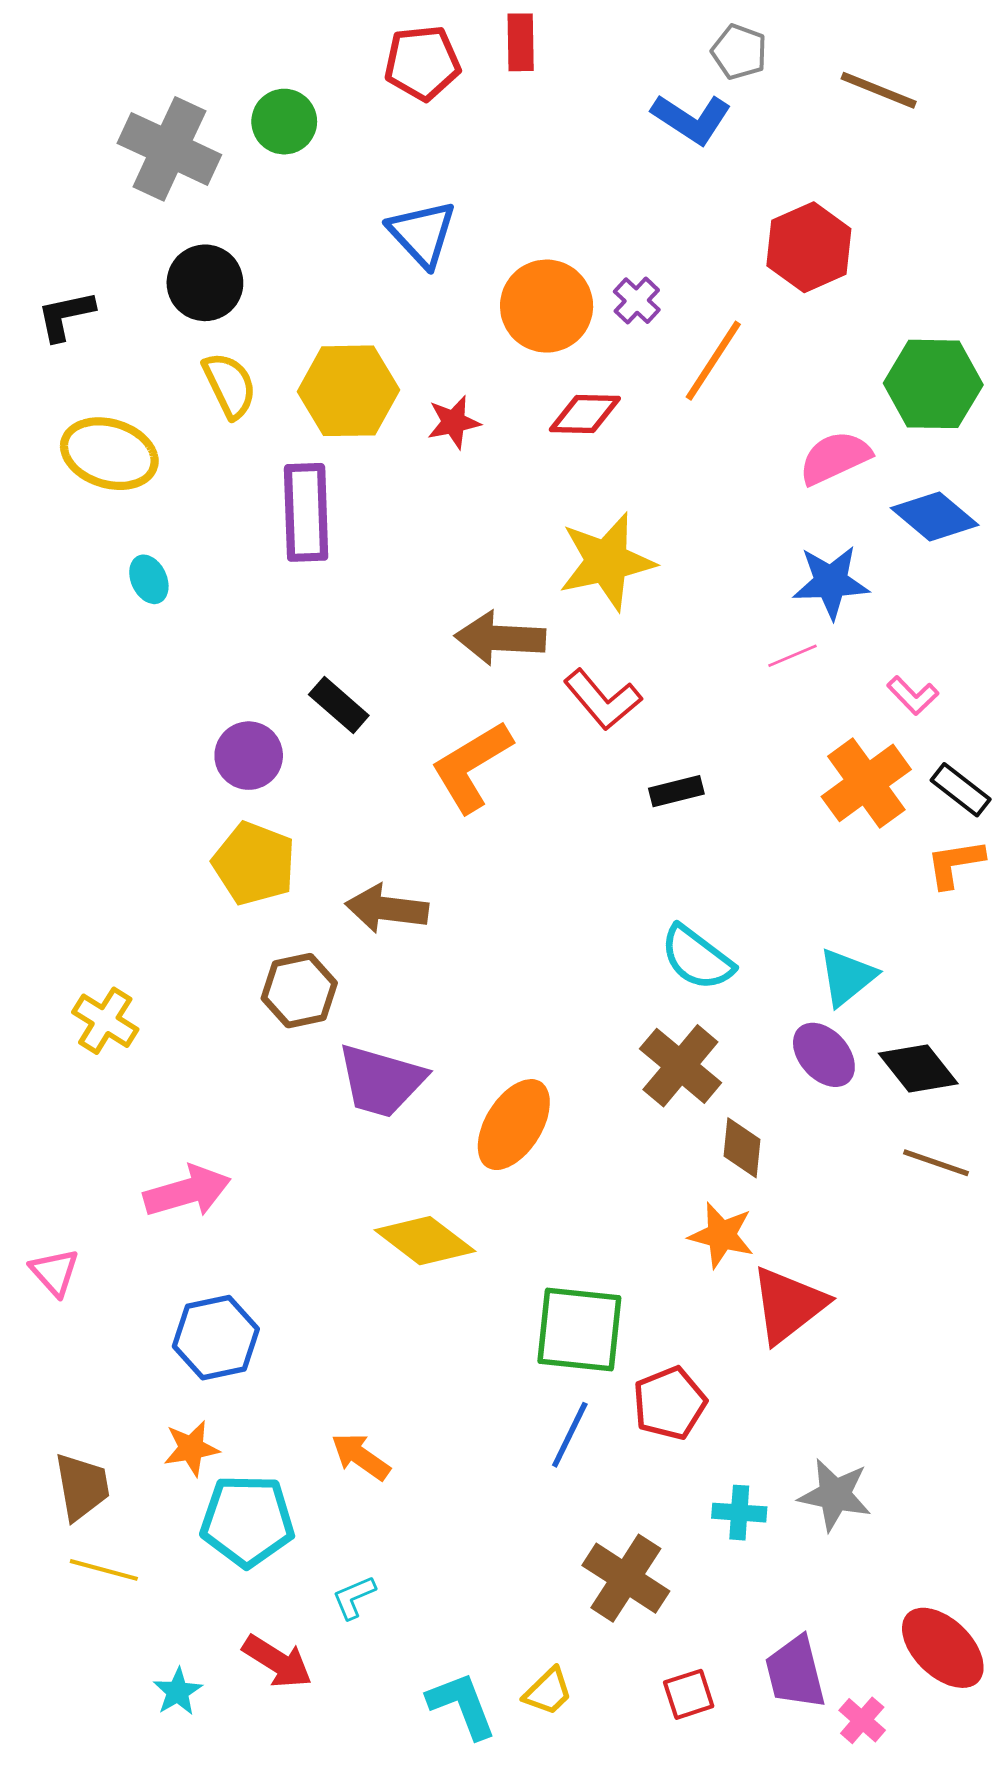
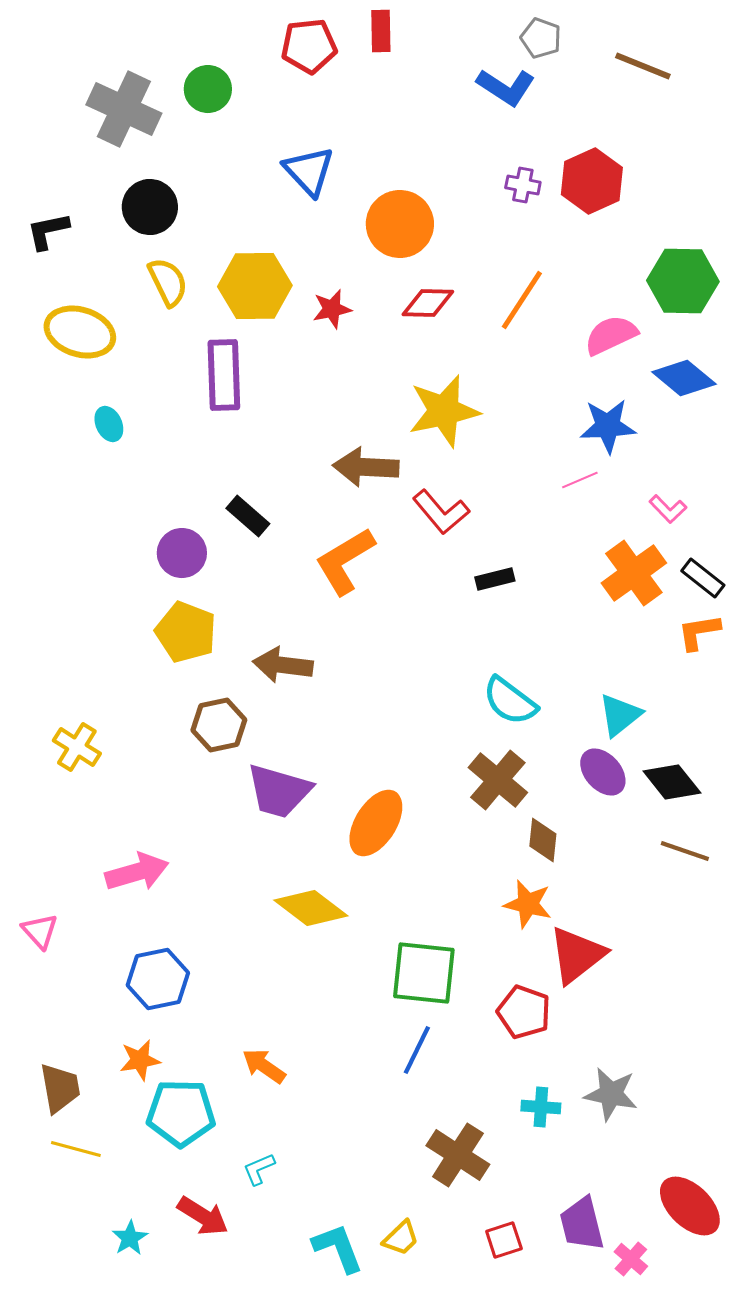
purple cross: (637, 301) -> (523, 185), moved, turned -32
orange line: (713, 361) -> (522, 300), moved
red pentagon: (670, 1403) -> (524, 1012), moved, turned -30

